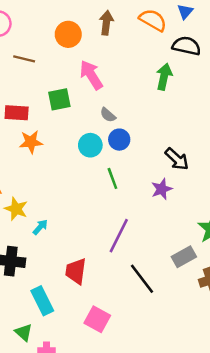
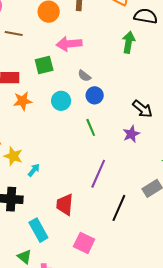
pink arrow: (91, 75) -> (69, 44), turned -60
cyan circle: (90, 145) -> (61, 101), moved
black line: (142, 279) -> (119, 208), turned 64

